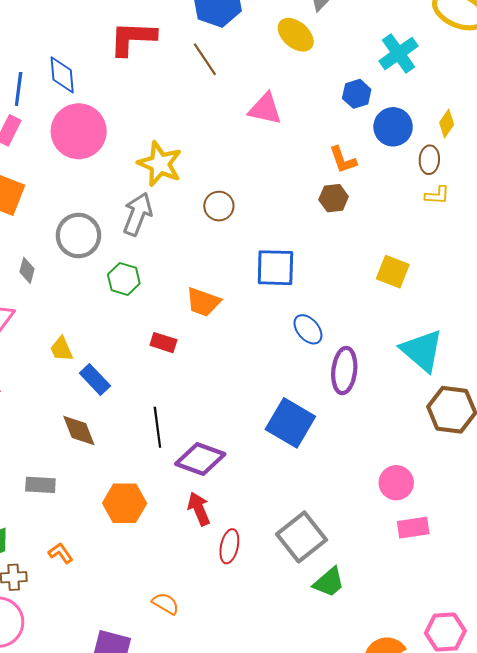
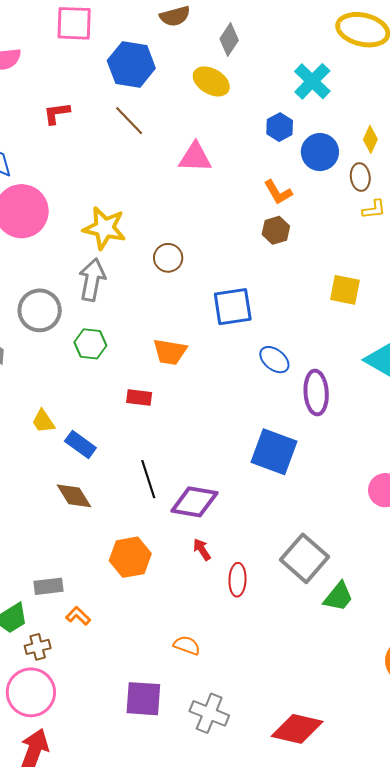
red L-shape: (133, 38) -> (57, 113), size x0.6
gray rectangle: (40, 485) -> (49, 586), moved
red arrow: (199, 509) -> (202, 549), size x0.7

